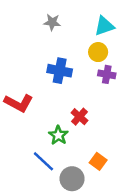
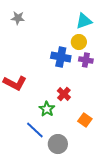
gray star: (52, 22) -> (18, 18), moved
blue cross: (60, 71) -> (61, 57), moved
orange square: (98, 161) -> (85, 120), moved

